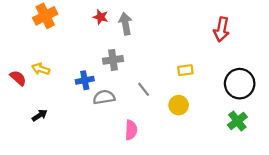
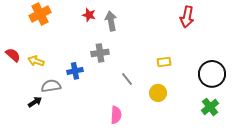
red arrow: (222, 29) -> (187, 17), moved
red semicircle: (18, 78) -> (13, 55), moved
gray semicircle: (104, 97) -> (51, 86), moved

